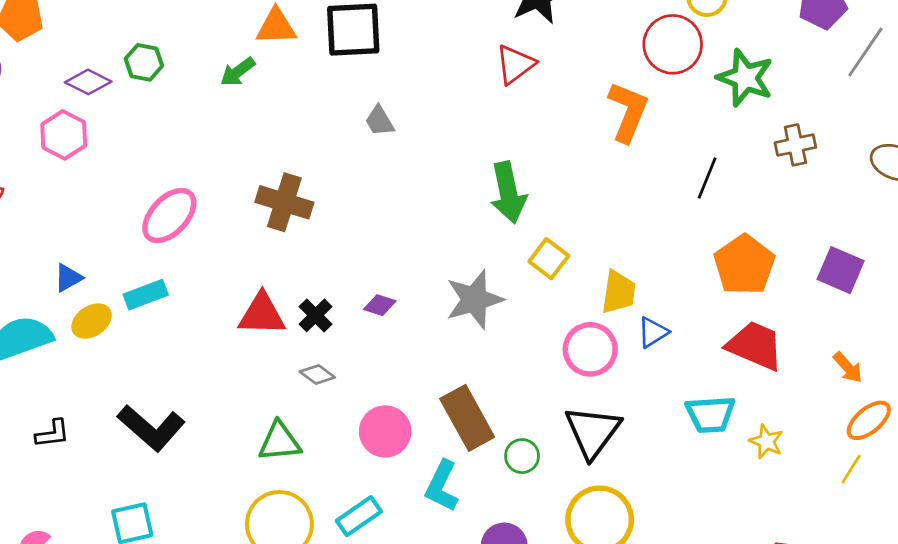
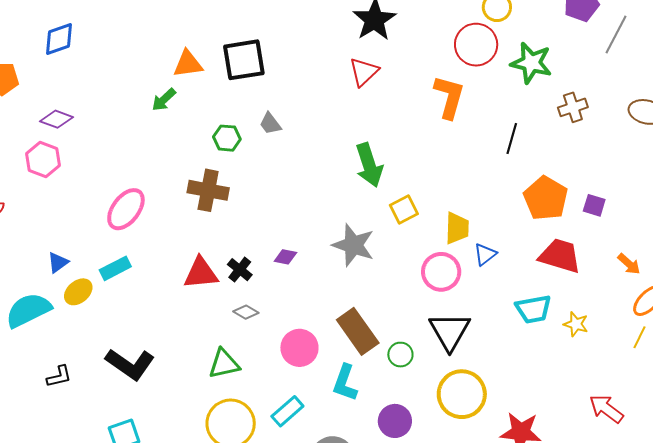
green hexagon: (144, 62) -> (227, 138), moved
yellow square: (549, 259) -> (404, 210), turned 32
purple square: (841, 270) -> (594, 205), moved, size x0.7
gray star: (474, 299) -> (353, 245), turned -30

